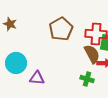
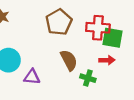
brown semicircle: (92, 54) -> (69, 60), moved

